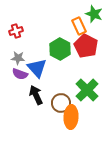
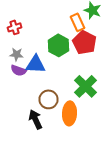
blue triangle: (37, 68) -> (36, 64), turned -45
black arrow: (36, 95) -> (36, 119), moved
brown circle: (61, 103) -> (48, 99), moved

